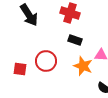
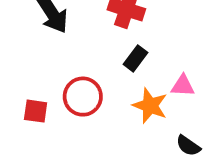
black rectangle: (75, 40) -> (135, 58), turned -72

